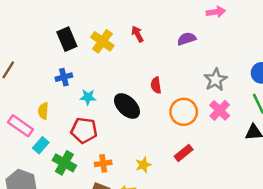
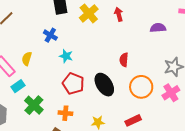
blue cross: (64, 77) -> (50, 35), turned 32
black ellipse: (127, 106) -> (104, 85), moved
red pentagon: (84, 130) -> (73, 84), moved

